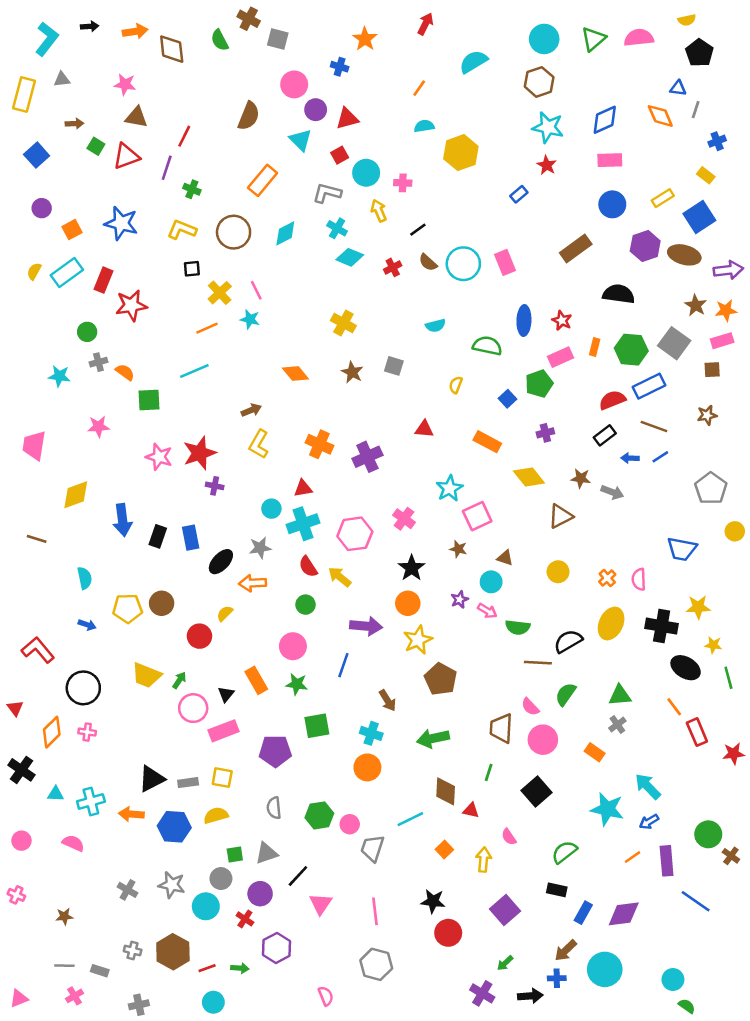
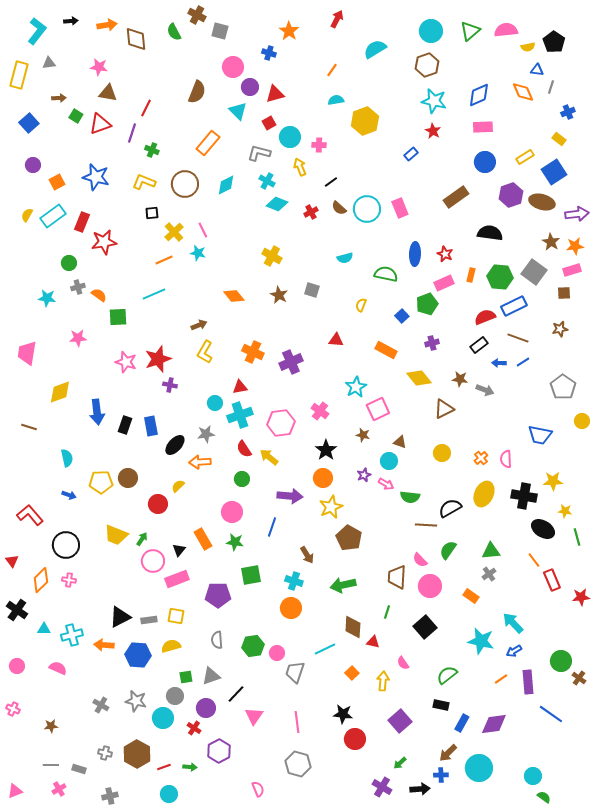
yellow semicircle: (687, 20) -> (528, 47), moved

